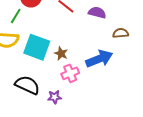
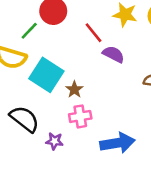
purple semicircle: (97, 13) -> (113, 54), moved
blue arrow: (99, 59) -> (117, 143), moved

